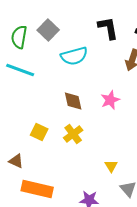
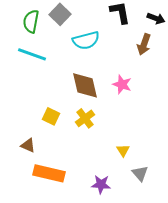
pink star: (110, 100) -> (122, 84), turned -30
brown diamond: (73, 101) -> (85, 85), size x1.4

